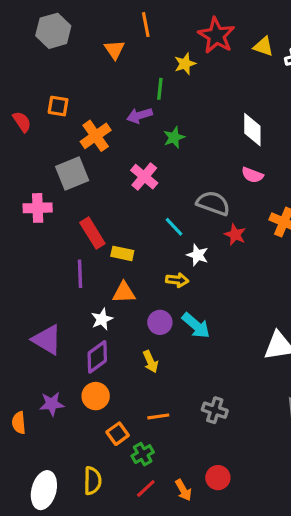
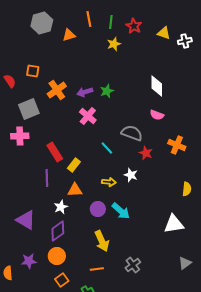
gray hexagon: (53, 31) -> (42, 23), moved
red star: (216, 35) -> (134, 26), size x0.7
orange triangle: (114, 50) -> (69, 35), turned 48
green line: (160, 89) -> (111, 22), moved
purple arrow: (140, 115) -> (85, 92), moved
gray square: (72, 173) -> (29, 109), moved
yellow rectangle: (122, 253) -> (74, 165), turned -64
white star: (198, 255) -> (131, 175), moved
yellow arrow: (151, 362) -> (102, 241), moved, size x1.5
gray cross: (215, 410) -> (133, 265), turned 35
orange square: (118, 434) -> (62, 280), moved

